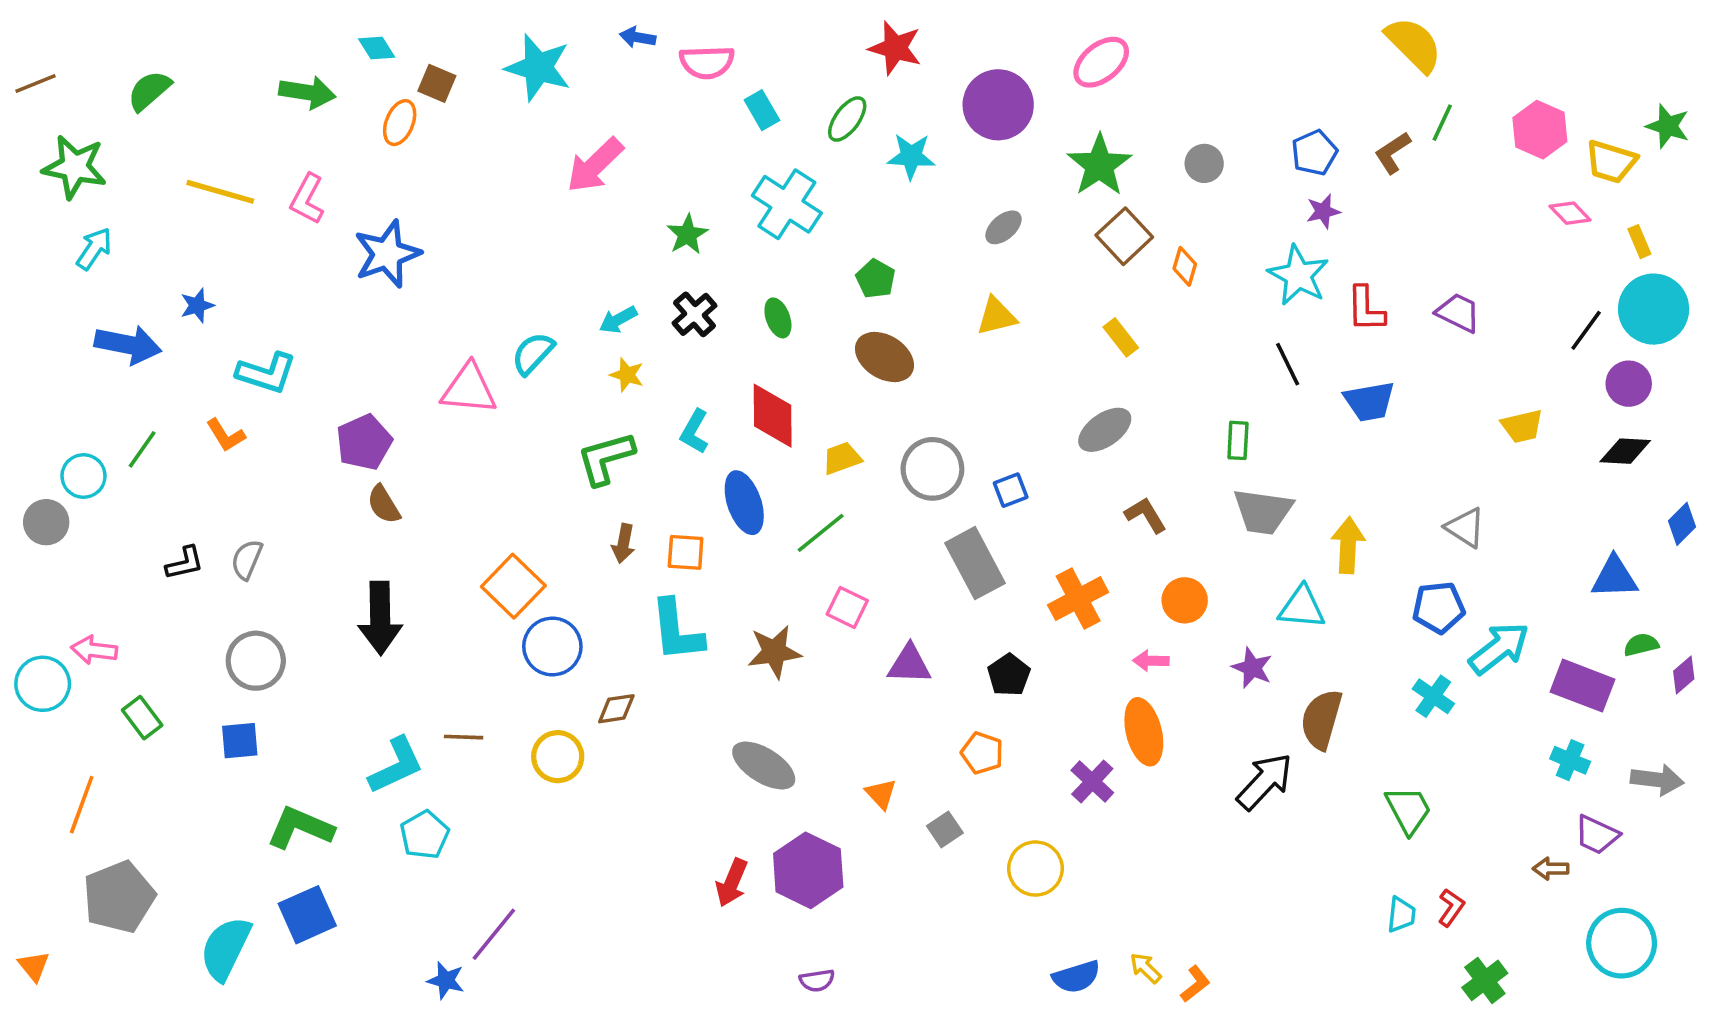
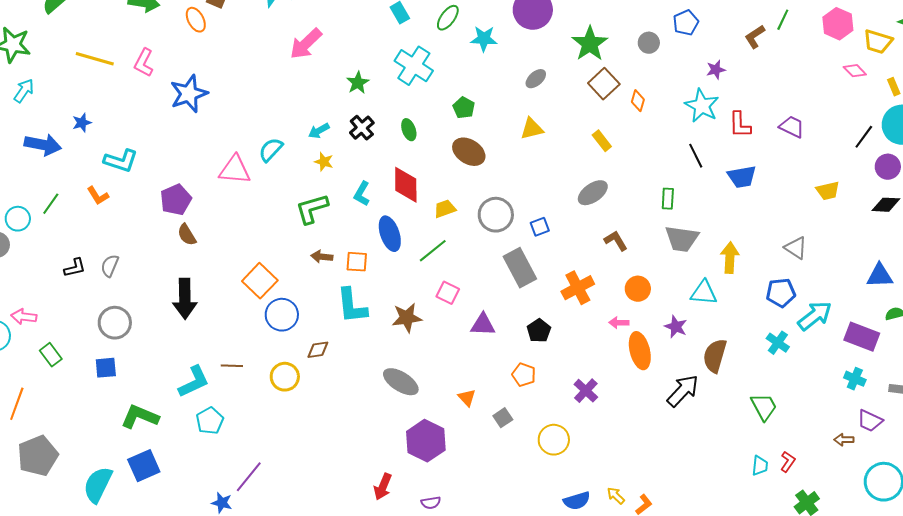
orange ellipse: (400, 123) -> (196, 20), turned -50
blue pentagon: (1314, 153) -> (686, 23), moved
brown arrow: (623, 543) -> (322, 257), turned 85
orange ellipse: (1144, 732) -> (640, 351), moved
red arrow: (732, 883) -> (383, 487), moved

